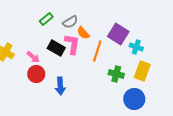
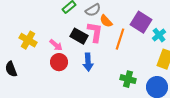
cyan cross: (136, 47) -> (159, 35), turned 32
green cross: (116, 74) -> (128, 79), moved
blue arrow: (60, 86) -> (88, 62), moved

